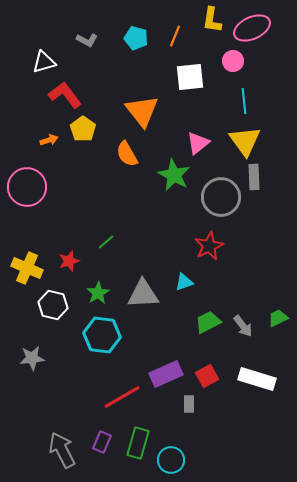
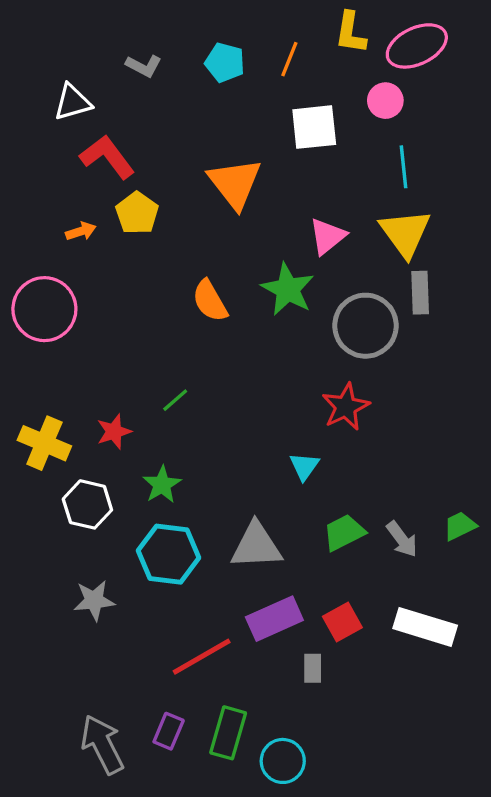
orange semicircle: (127, 154) -> (210, 301), moved
cyan triangle: (184, 282) -> (304, 466), turned -36
gray triangle: (143, 294) -> (256, 546), moved
gray star: (32, 358) -> (94, 600), moved

